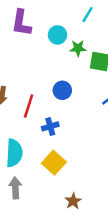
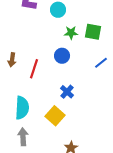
green star: (78, 48) -> (71, 33), moved
blue cross: (50, 126) -> (67, 92), moved, turned -32

